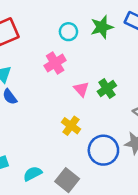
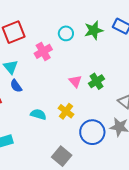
pink cross: (55, 63) -> (43, 51), moved
cyan semicircle: (33, 174) -> (38, 114), moved, turned 42

